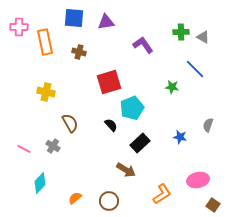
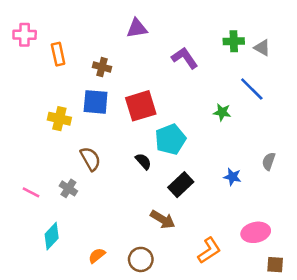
blue square: (74, 18) -> (96, 102), moved
orange rectangle: (45, 42) -> (58, 54), size x0.7
brown square: (213, 205) -> (275, 265), turned -32

